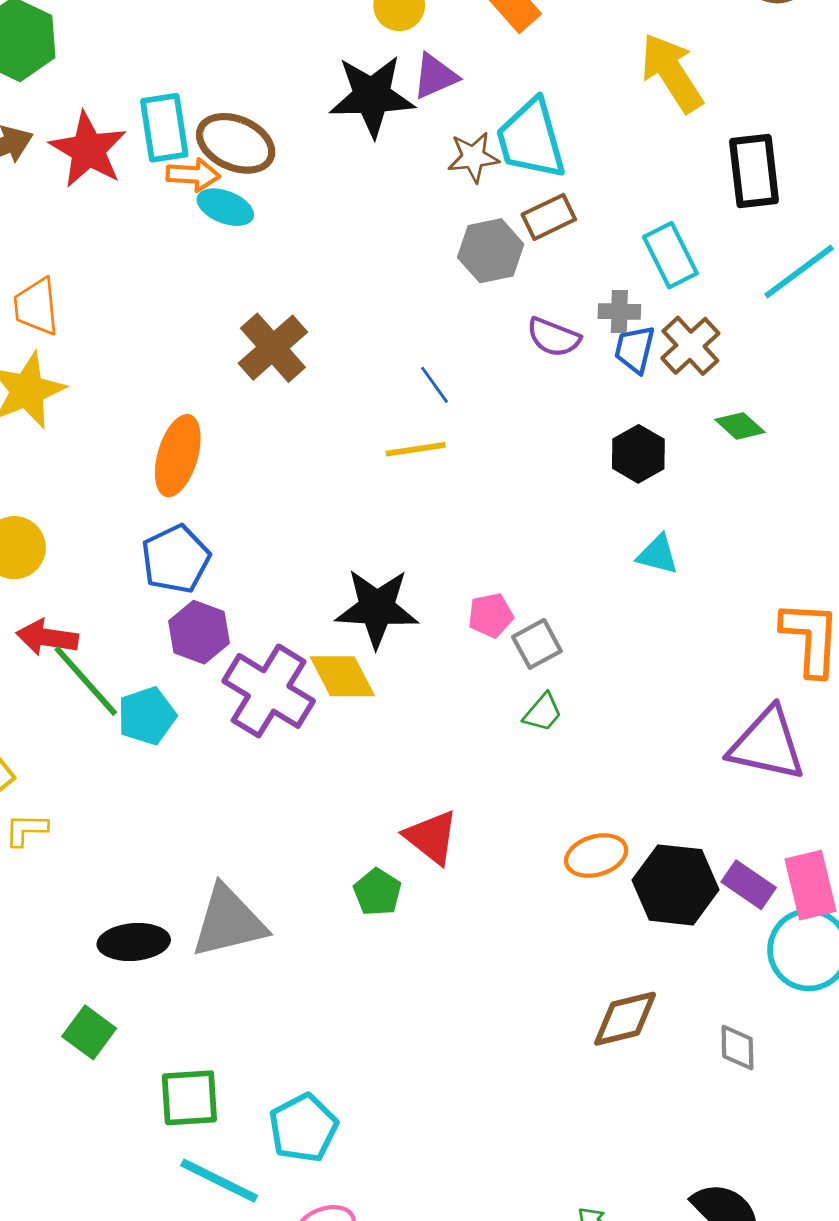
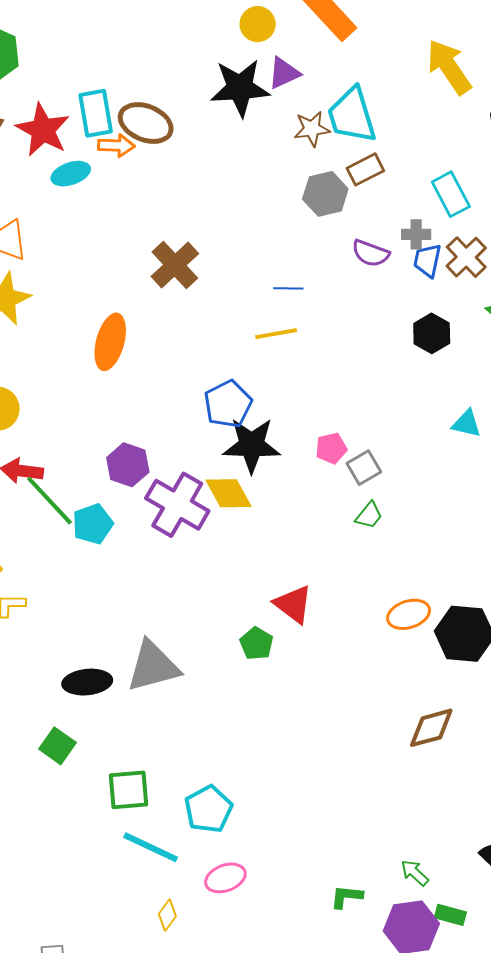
cyan ellipse: (225, 207) -> (71, 174), moved, turned -39
blue line: (435, 385) -> (288, 288), turned -52
cyan triangle: (658, 555) -> (466, 424), moved
blue pentagon: (176, 559) -> (228, 404), moved

